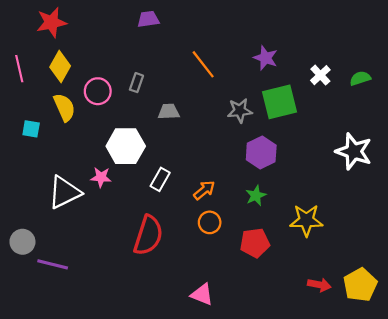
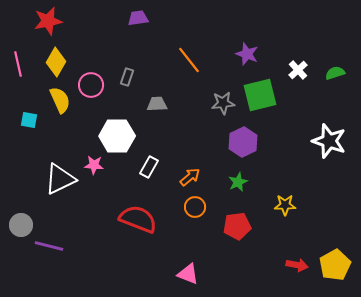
yellow star: (306, 220) -> (285, 205), size x0.7
red semicircle: (148, 235) -> (138, 219), turned -87

